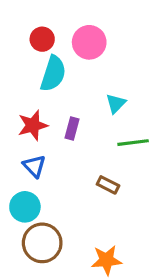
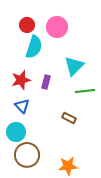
cyan triangle: (116, 103) -> (74, 66), size x1.5

